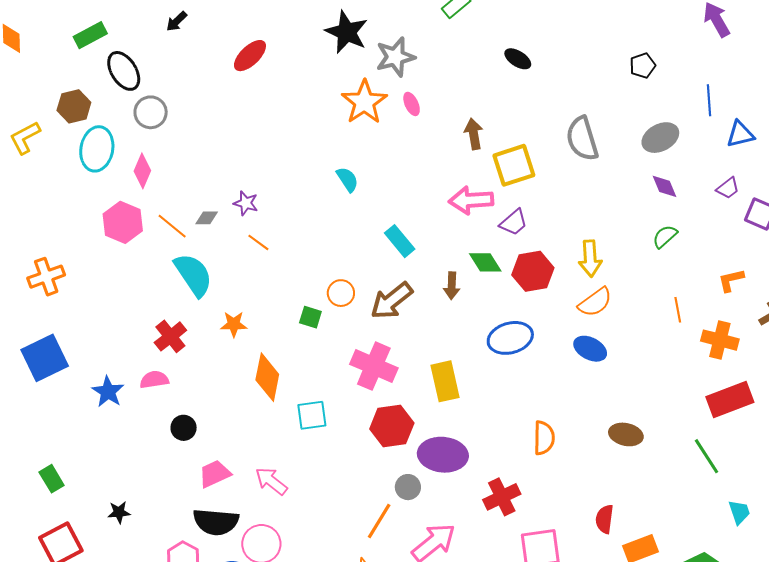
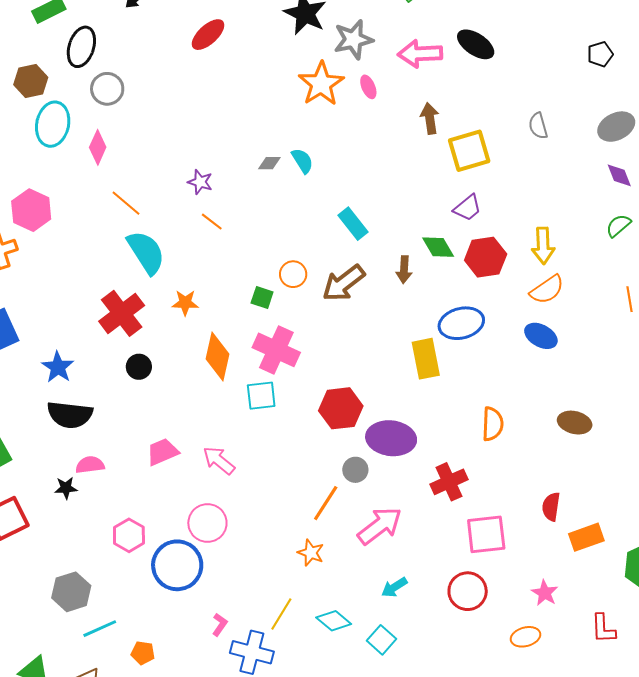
black ellipse: (518, 59) -> (476, 44), size x1.4
black ellipse: (124, 71) -> (81, 47), turned 48
gray semicircle: (582, 139) -> (538, 126), size x0.6
pink arrow: (471, 200) -> (420, 54), moved
gray diamond: (207, 218) -> (269, 163), moved
pink hexagon: (123, 222) -> (31, 210), moved
red cross: (170, 336) -> (122, 313), size x1.4
pink cross: (374, 366) -> (276, 350), moved
pink semicircle: (154, 380) -> (90, 465), moved
yellow rectangle: (445, 381) -> (426, 359), moved
black circle: (184, 428) -> (139, 367), moved
black semicircle: (216, 522) -> (70, 415), moved

